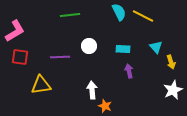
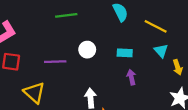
yellow line: (143, 16) -> (156, 26), moved
yellow triangle: (41, 85) -> (34, 93), turned 50

